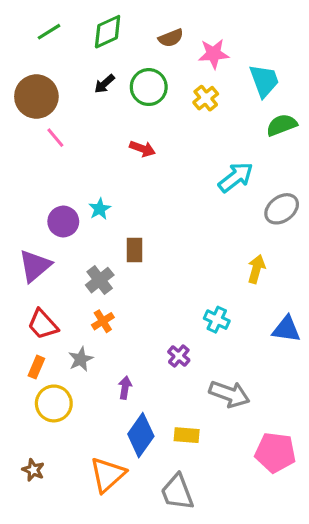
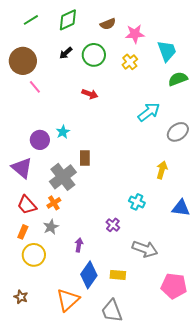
purple triangle: (35, 266) -> (22, 168), turned -40
gray cross: (100, 280) -> (63, 177), size x1.5
orange cross: (103, 321) -> (54, 203), moved

